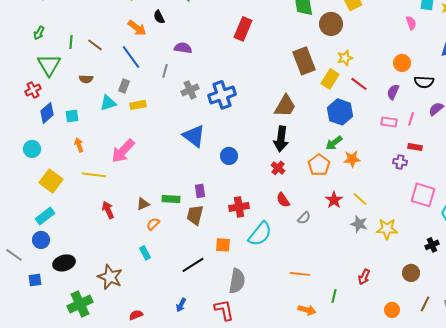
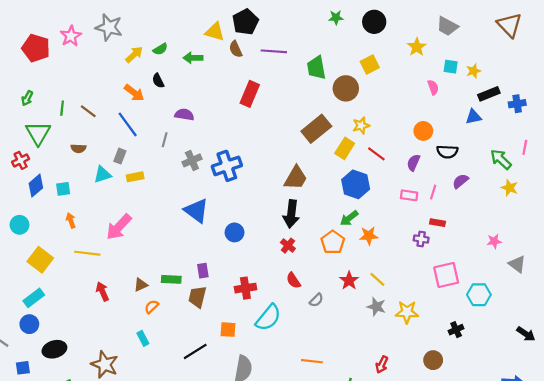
brown rectangle: (304, 61) -> (316, 129), turned 72
pink square: (423, 195) -> (446, 275), turned -30

